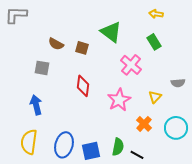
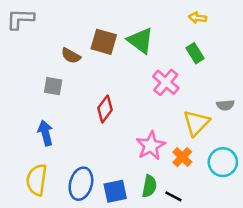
brown square: (82, 48) -> (104, 42), moved, size x1.5
red diamond: (83, 86) -> (105, 109), turned 30
yellow triangle: (155, 97) -> (196, 123), size x1.6
pink star: (119, 100) -> (151, 146), moved

